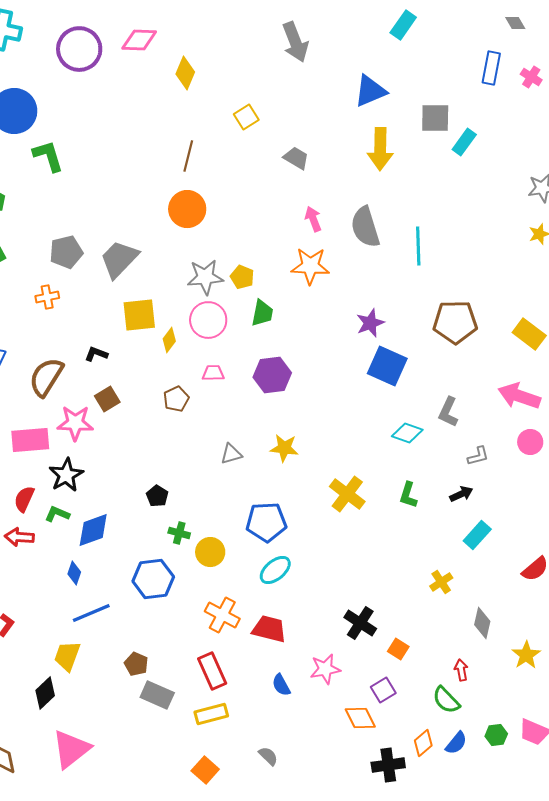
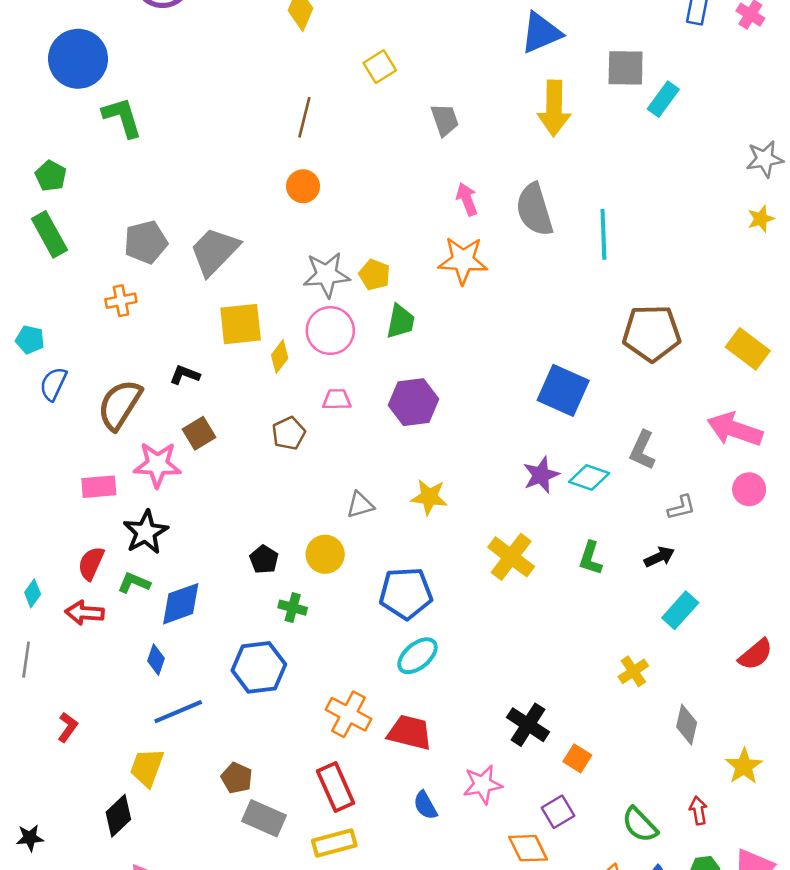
gray trapezoid: (296, 158) -> (445, 120), turned 40
orange circle: (187, 209) -> (303, 186), size x0.7
purple star: (370, 323) -> (541, 475), moved
pink rectangle: (30, 440) -> (99, 487), size x0.7
yellow circle: (210, 552) -> (325, 554), moved
red arrow: (461, 670) -> (698, 810), moved

